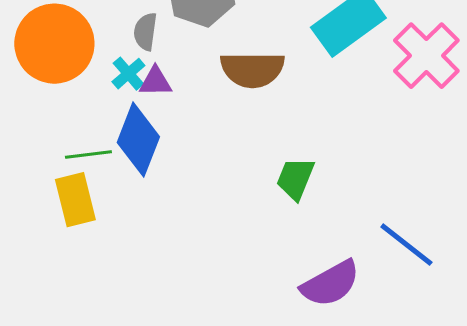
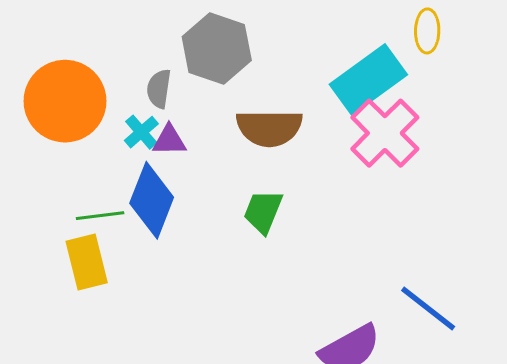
pink cross: (426, 56) -> (385, 133), moved
green trapezoid: (295, 179) -> (263, 212), moved

